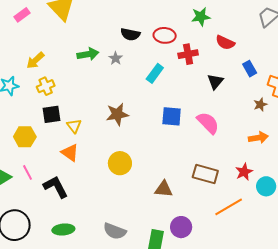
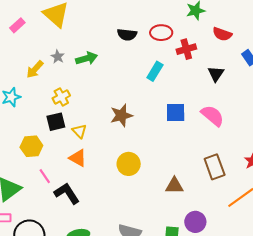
gray star: (116, 58) -> (58, 57), moved
yellow cross: (46, 86) -> (61, 97), moved
pink line: (28, 172) -> (45, 176), moved
brown rectangle: (205, 174) -> (215, 167), turned 60

